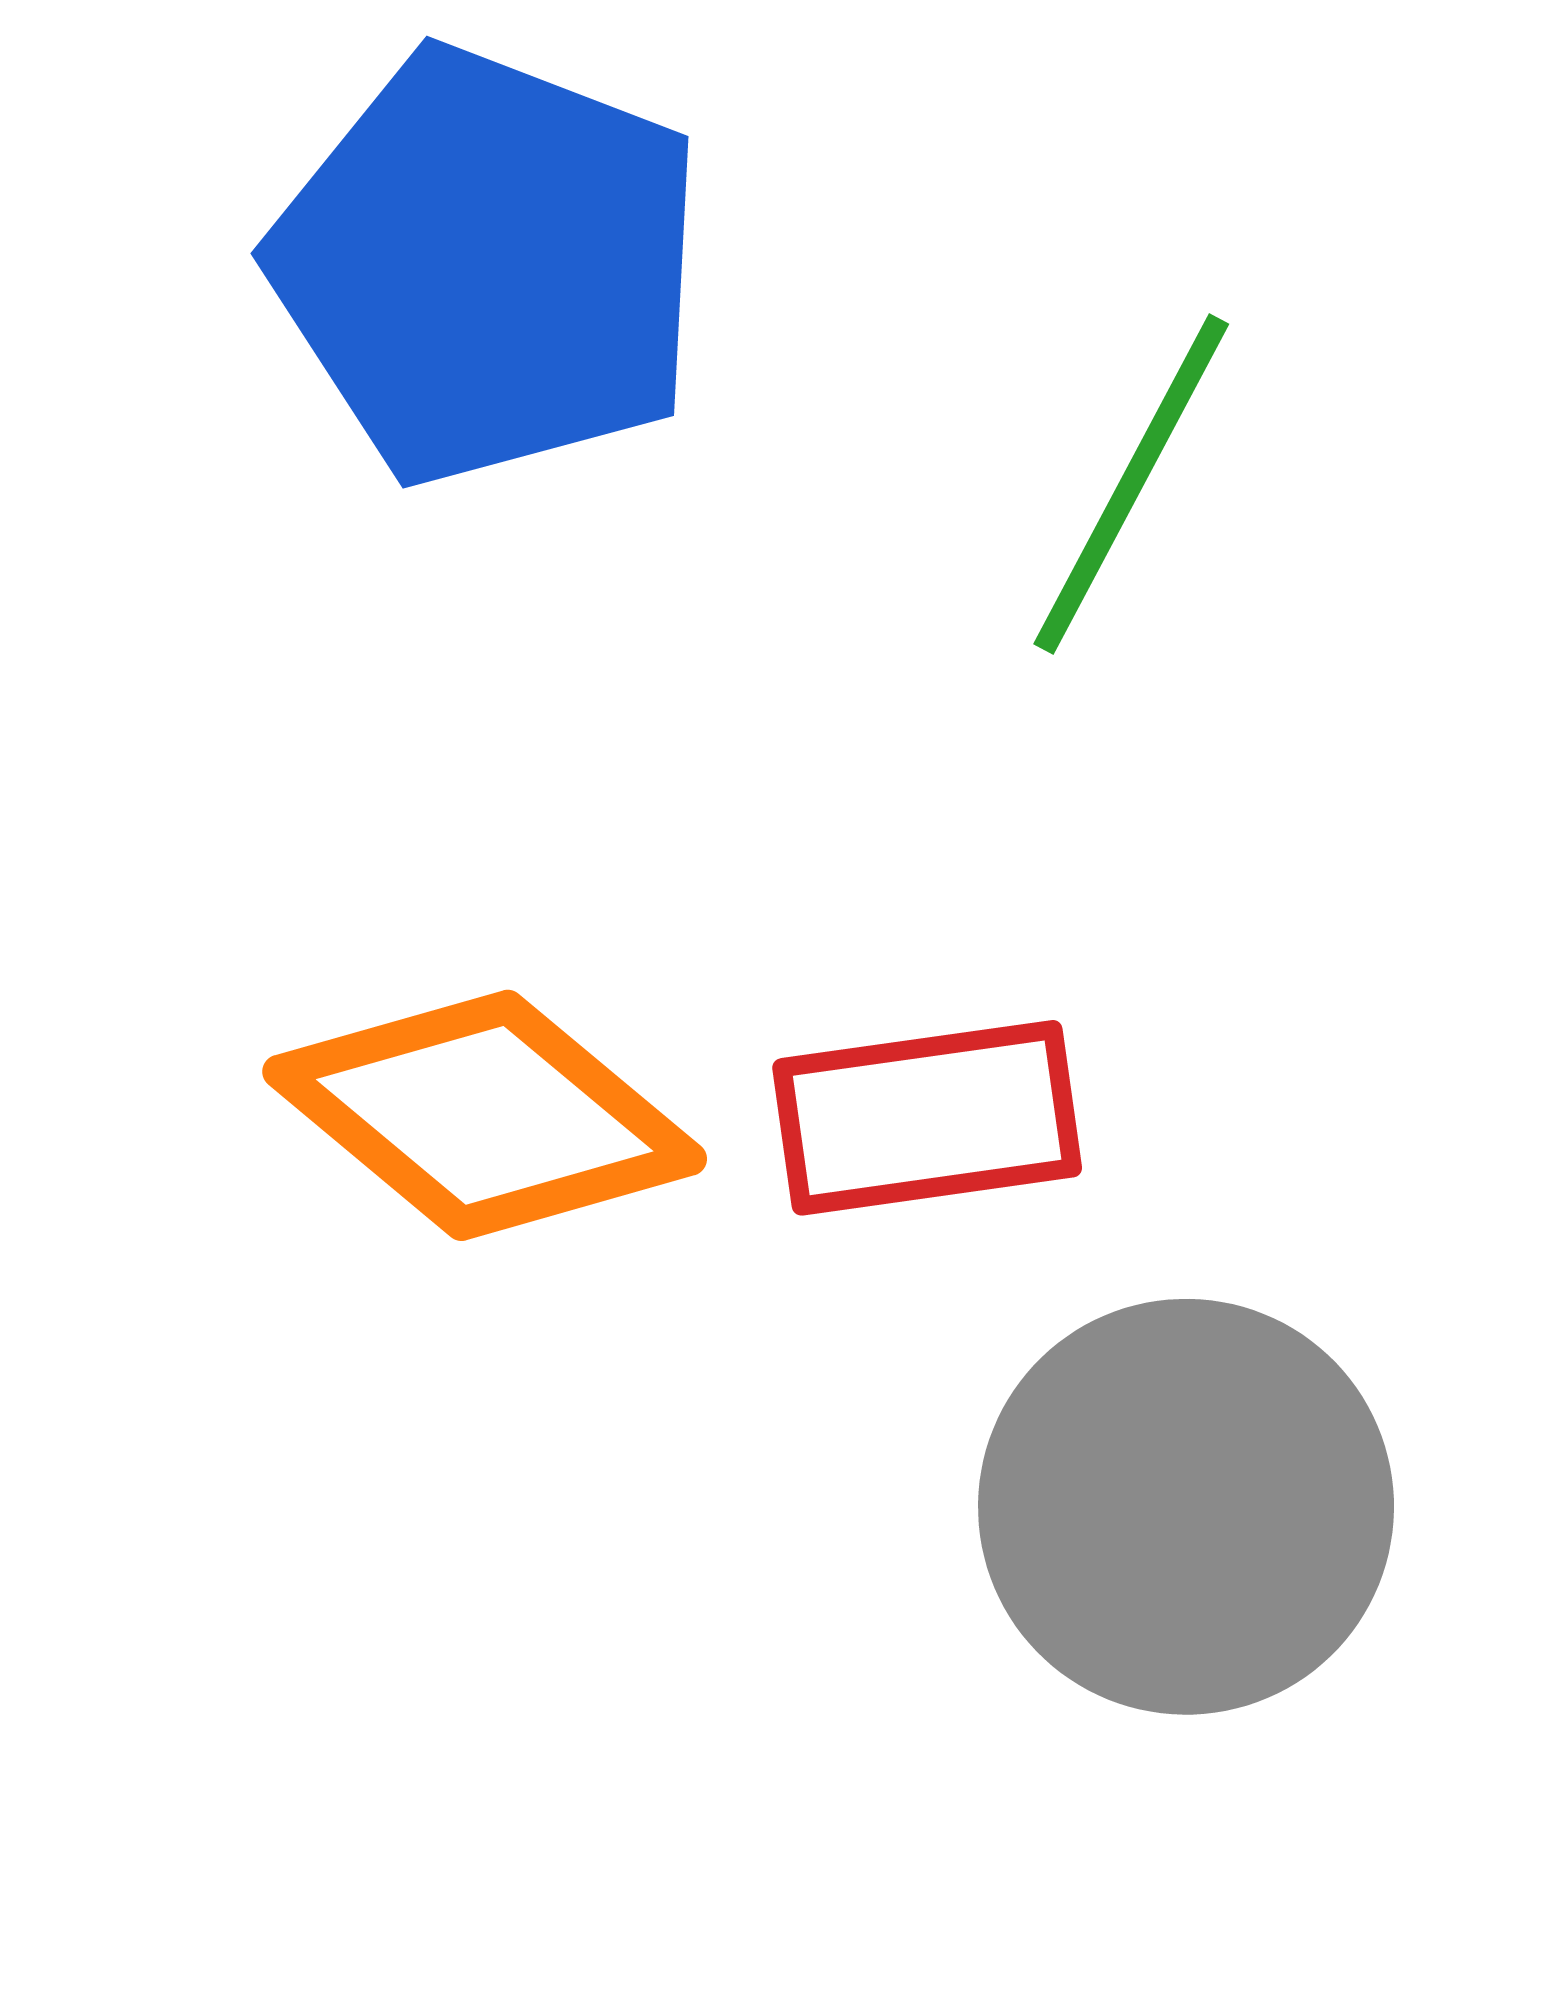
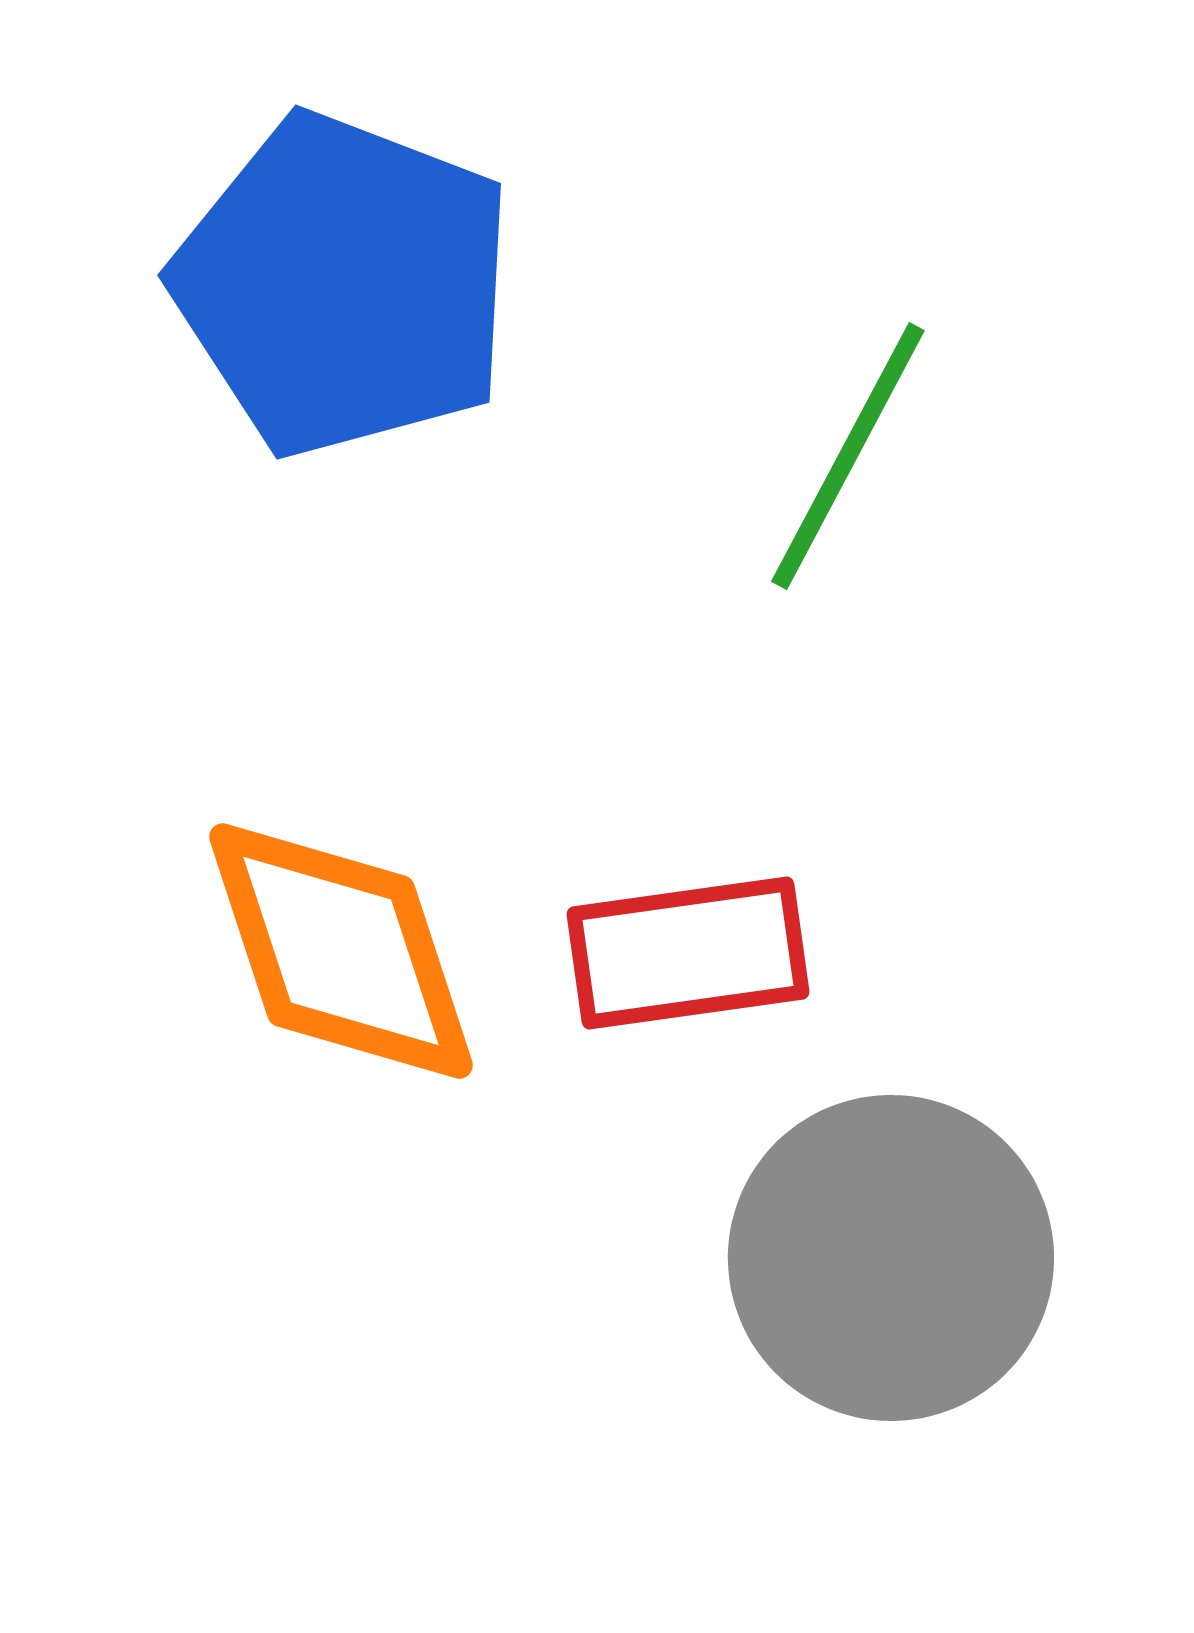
orange diamond: (485, 1115) -> (341, 951), turned 32

